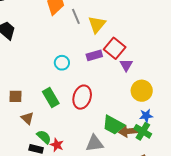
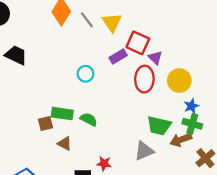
green rectangle: (51, 97) -> (62, 114), moved, turned -36
red ellipse: (82, 97) -> (144, 79), moved
brown arrow: (129, 131) -> (181, 140), moved
green semicircle: (44, 137) -> (89, 119), moved

